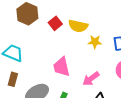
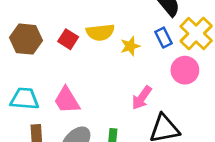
pink trapezoid: (61, 67) -> (67, 100), moved

